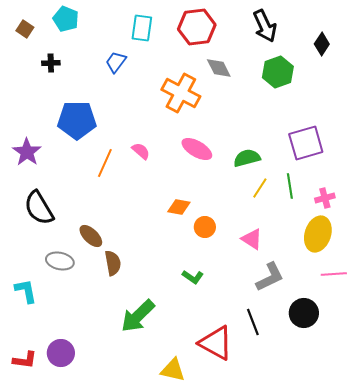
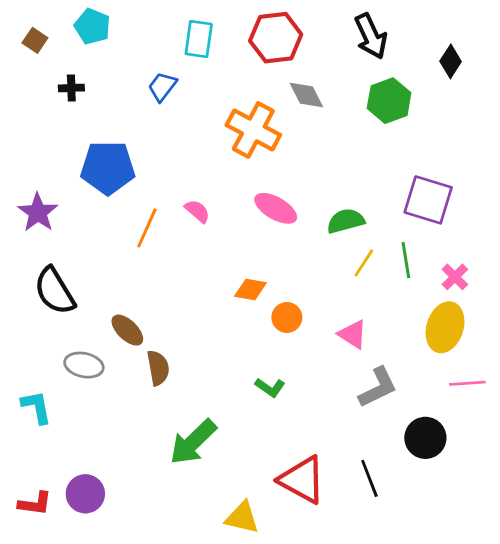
purple square: (306, 143) -> (428, 200), turned 33
pink cross: (325, 198) -> (455, 277), turned -30
black line: (253, 322) -> (369, 478), moved

